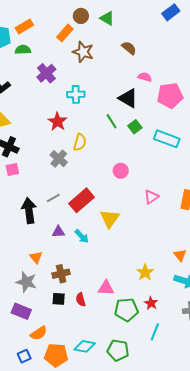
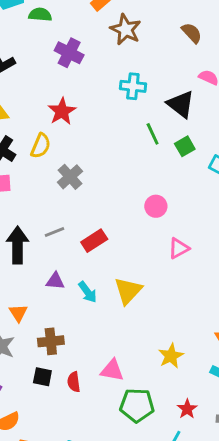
purple cross: (46, 73) -> (69, 53), turned -30
cyan cross: (76, 94) -> (133, 86), moved
red star: (57, 122) -> (62, 111), moved
yellow semicircle: (80, 142) -> (41, 146), moved
pink triangle: (151, 197) -> (179, 248), moved
red rectangle: (81, 200) -> (94, 241), size x0.7
yellow triangle: (110, 219) -> (128, 291), moved
red star: (151, 303) -> (187, 409), moved

